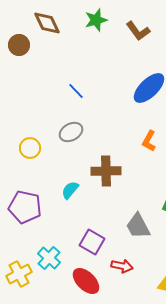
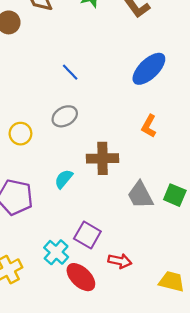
gray trapezoid: (138, 226) -> (140, 195), moved
cyan cross: (49, 258) -> (56, 252), moved

